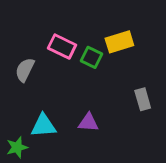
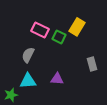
yellow rectangle: (119, 42) -> (77, 27), turned -42
gray semicircle: (25, 70) -> (28, 55), moved

